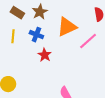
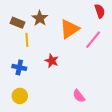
blue cross: (36, 35) -> (19, 67), moved
yellow line: (13, 36) -> (27, 40), moved

